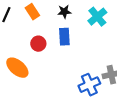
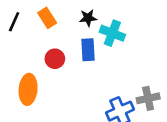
cyan cross: (97, 17) -> (112, 33), moved, turned -30
orange ellipse: (17, 68) -> (28, 89), turned 55

